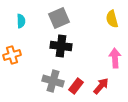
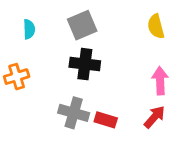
red rectangle: (76, 86) -> (106, 120), turned 70
red arrow: (101, 86) -> (154, 117), moved

